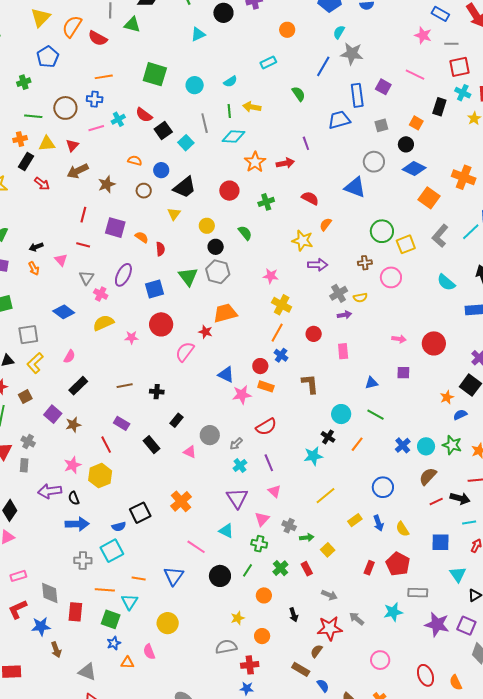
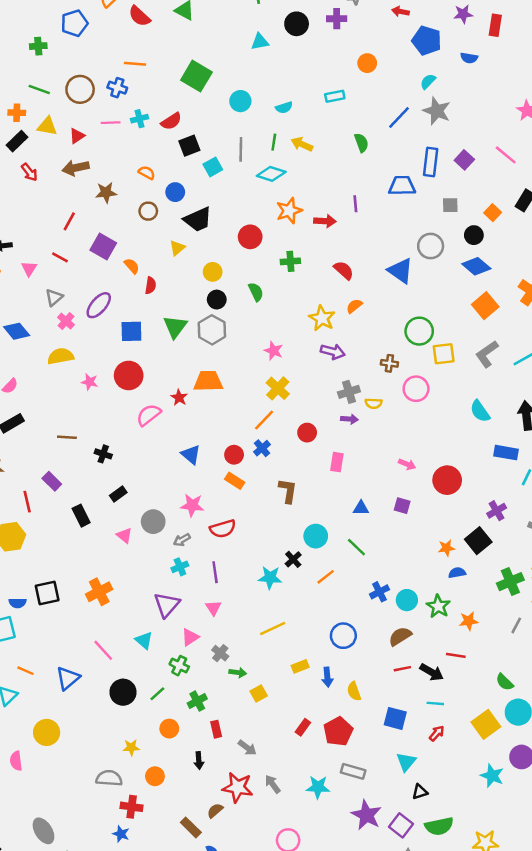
red semicircle: (144, 115) -> (171, 121), turned -84
pink star: (242, 395) -> (192, 505), moved
red rectangle: (307, 569) -> (216, 729), moved

